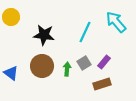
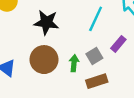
purple rectangle: (104, 62) -> (118, 44), moved
brown rectangle: (102, 84) -> (97, 81), moved

